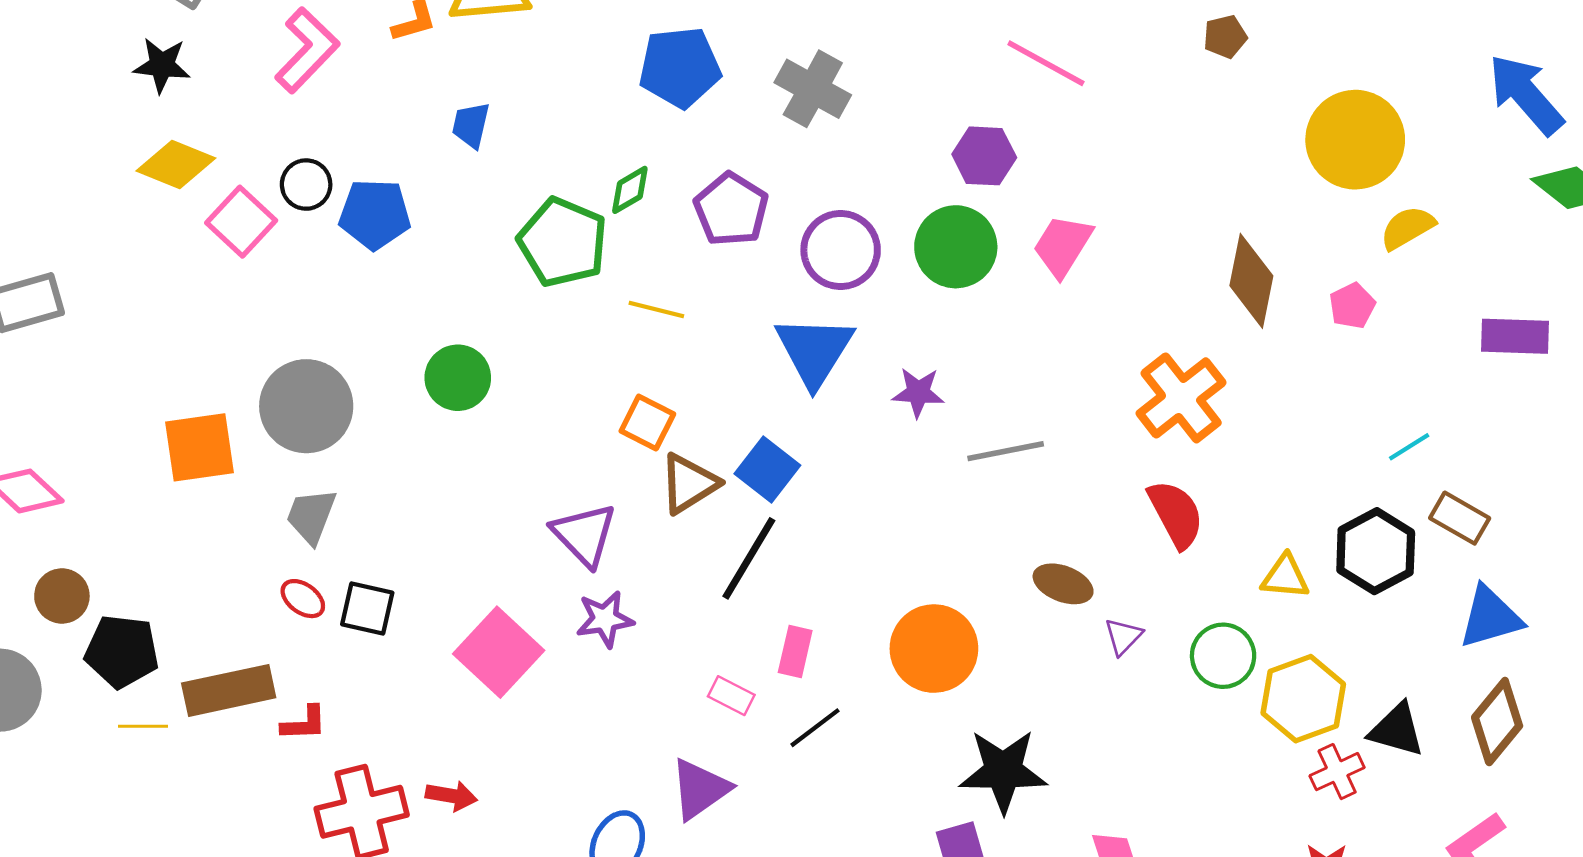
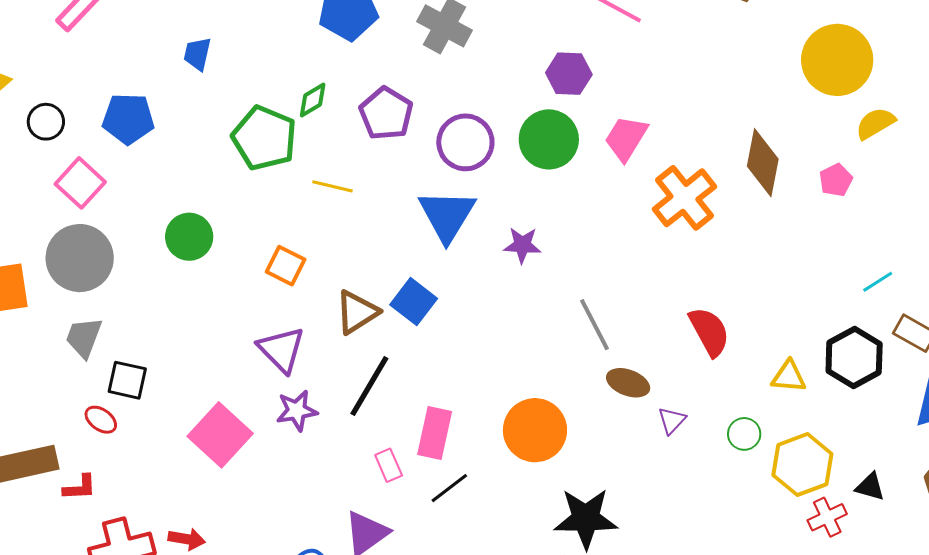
black circle: (306, 185) -> (46, 122), moved
pink square: (241, 222) -> (80, 183), moved
orange cross: (1181, 398) -> (684, 198), moved
orange square: (647, 423) -> (286, 266), moved
gray line: (1006, 451) -> (595, 325), moved, turned 74
black line: (749, 558) -> (369, 386), moved
red ellipse: (303, 599) -> (101, 420), moved
black square: (367, 608) -> (127, 380), moved
pink rectangle: (795, 652) -> (435, 433), size x1.4
green circle: (1223, 656) -> (744, 434), size x0.7
pink rectangle: (731, 696) -> (389, 465), turned 40
black triangle: (1397, 730) -> (870, 487), size x0.7

